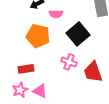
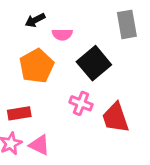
orange pentagon: (38, 36) -> (36, 66), turned 30

